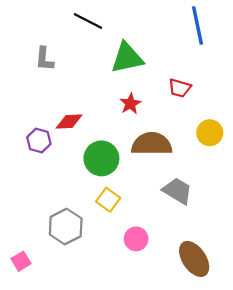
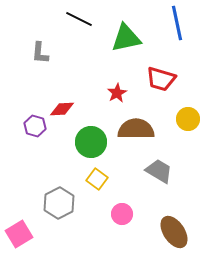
green triangle: (127, 58) -> (126, 38), moved
red trapezoid: (180, 88) -> (161, 79), size x1.4
pink square: (21, 261) -> (19, 234), size x1.5

